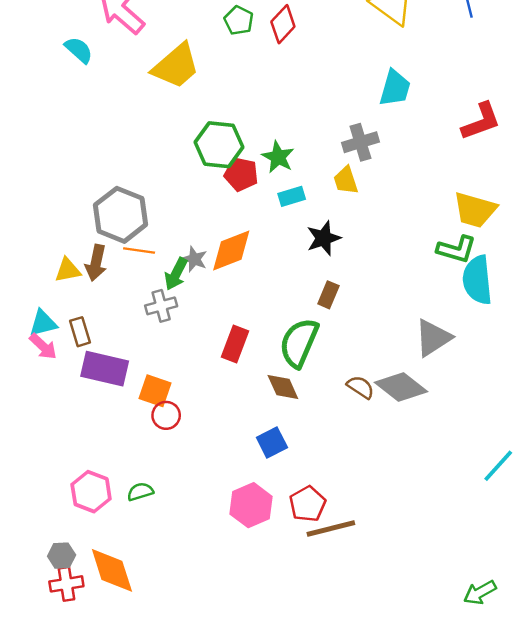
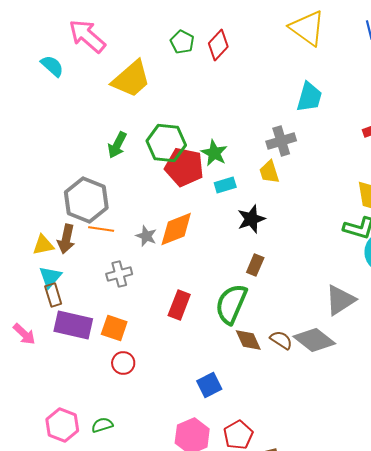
red pentagon: (241, 174) -> (184, 167), size x1.4
green arrow: (176, 274) -> (117, 145), moved
cyan triangle: (43, 323) -> (50, 277), moved, turned -35
pink arrow: (43, 346) -> (24, 334), moved
brown diamond: (283, 387) -> (248, 340), moved
orange square: (155, 391) -> (114, 328), moved

